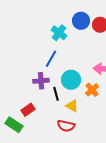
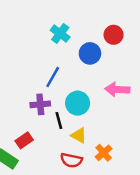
blue circle: (81, 21) -> (90, 53), moved
cyan cross: (59, 33) -> (60, 34), moved
orange cross: (92, 90) -> (104, 153), moved

